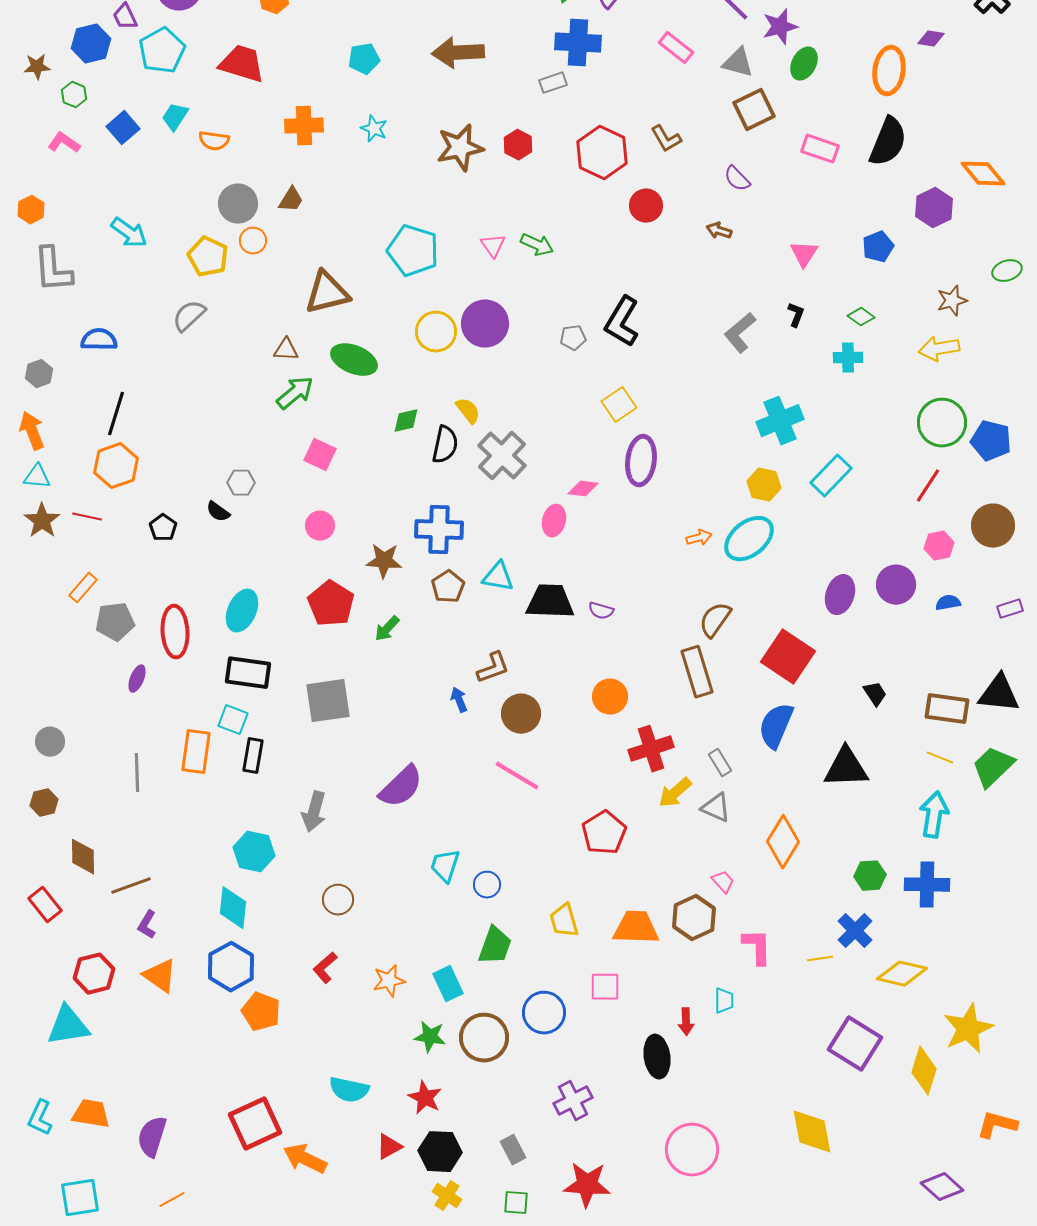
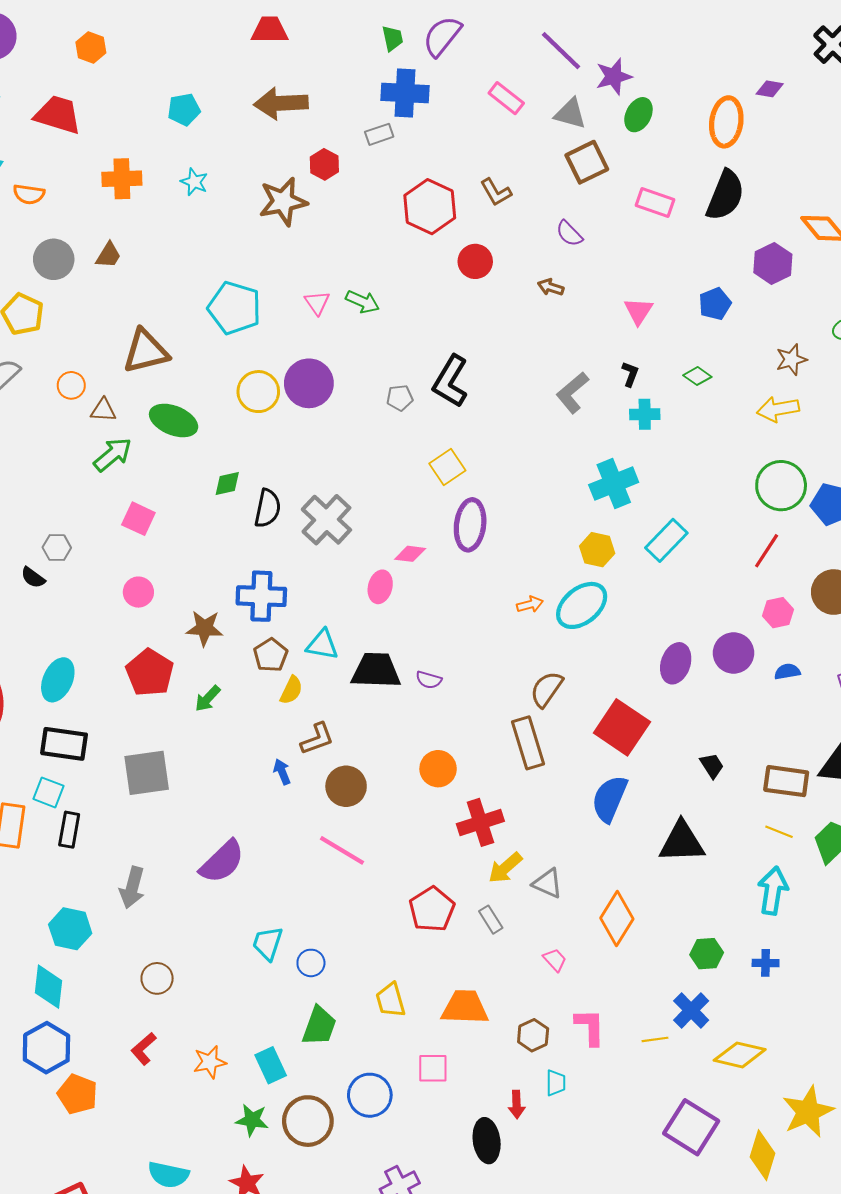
red hexagon: (518, 145) -> (324, 164), moved
orange circle: (253, 241) -> (71, 385), moved
cyan cross: (848, 358) -> (645, 414), moved
yellow semicircle: (468, 411) -> (291, 690), moved, turned 64
gray rectangle: (720, 763) -> (491, 920), moved
blue cross: (927, 885) -> (766, 963), size x0.6
brown hexagon: (694, 918) -> (533, 1035), moved, size x0.7

